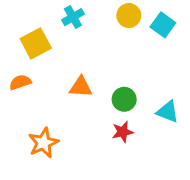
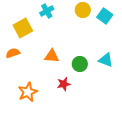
cyan triangle: (168, 112) -> (106, 60), moved
red star: (123, 132) -> (64, 84), moved

